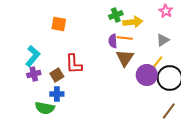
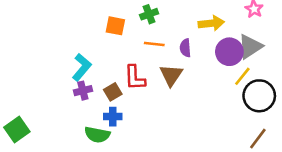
green cross: (116, 15) -> (149, 14), moved
orange line: (125, 38) -> (154, 44), moved
gray triangle: (163, 40) -> (250, 47), size x1.5
brown triangle: (125, 58) -> (171, 75), moved
purple circle: (147, 75) -> (229, 52), moved

